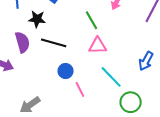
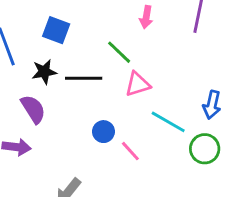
black line: (54, 43) -> (84, 78), moved
blue arrow: (146, 61) -> (212, 105), moved

